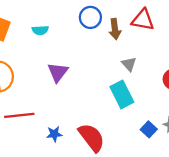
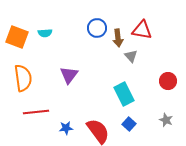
cyan semicircle: (40, 30) -> (45, 33), moved
gray triangle: (129, 64) -> (131, 56), moved
blue square: (149, 129) -> (129, 124), moved

